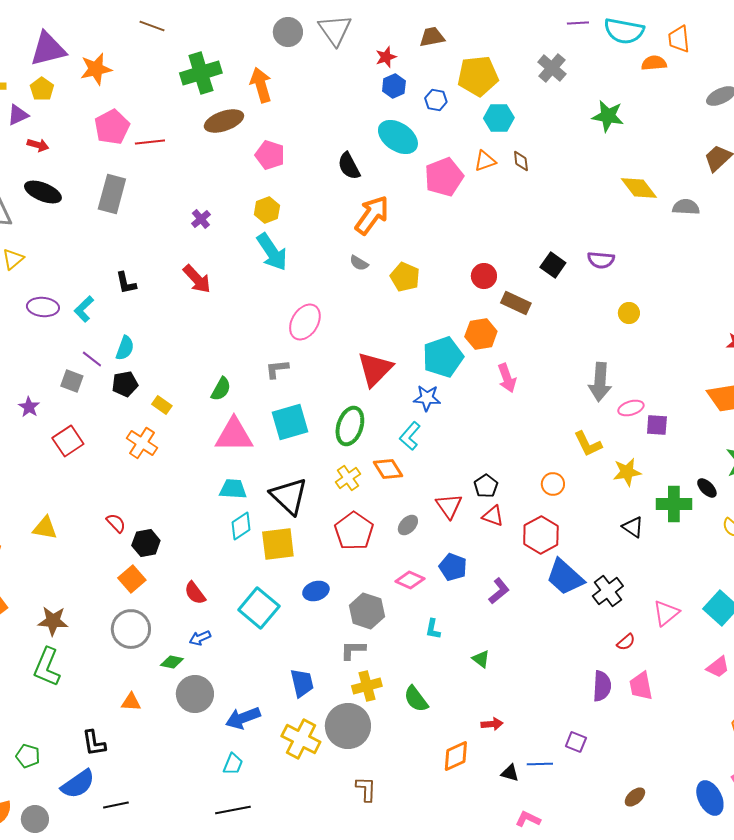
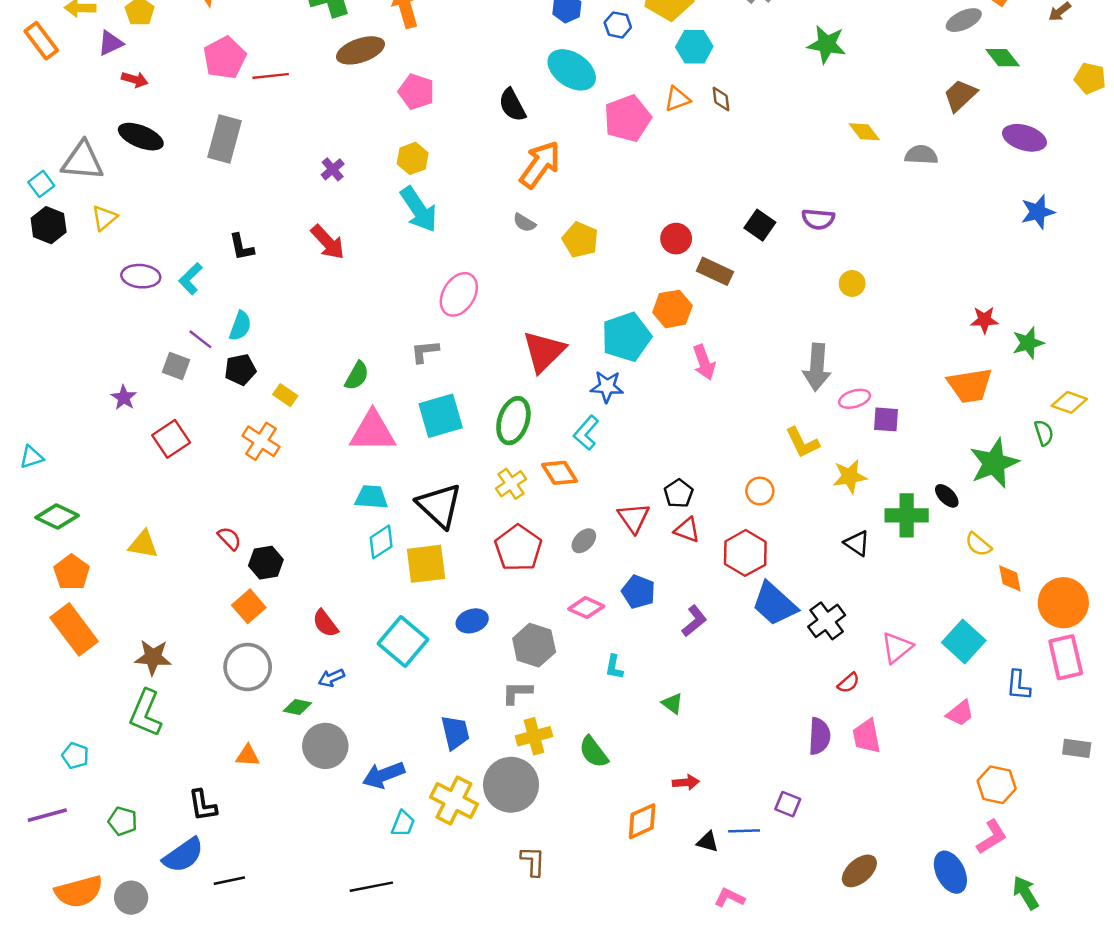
yellow diamond: (639, 188) -> (864, 132), size x0.7
cyan trapezoid: (233, 764) -> (403, 824), moved
brown ellipse: (635, 797) -> (859, 871), size x1.4

